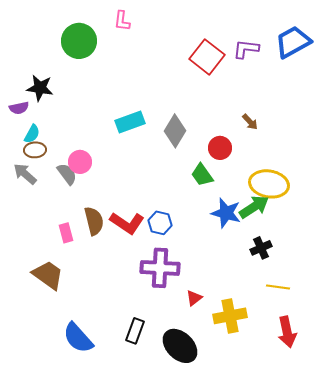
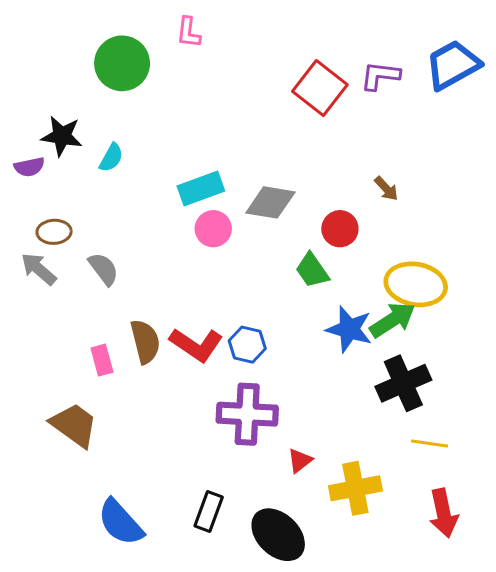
gray diamond: (175, 131) -> (270, 202), turned 68
cyan semicircle: (32, 134) -> (111, 158), moved
pink circle: (80, 162) -> (213, 229), moved
black cross: (261, 248) -> (403, 383), size x1.6

